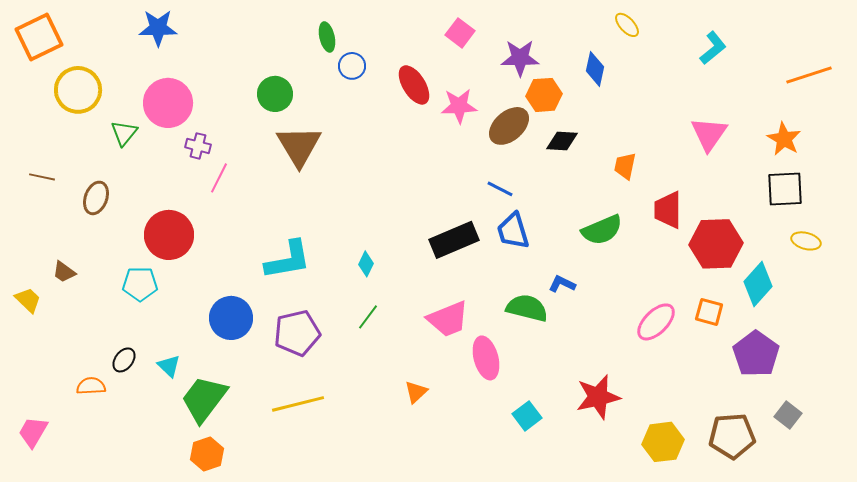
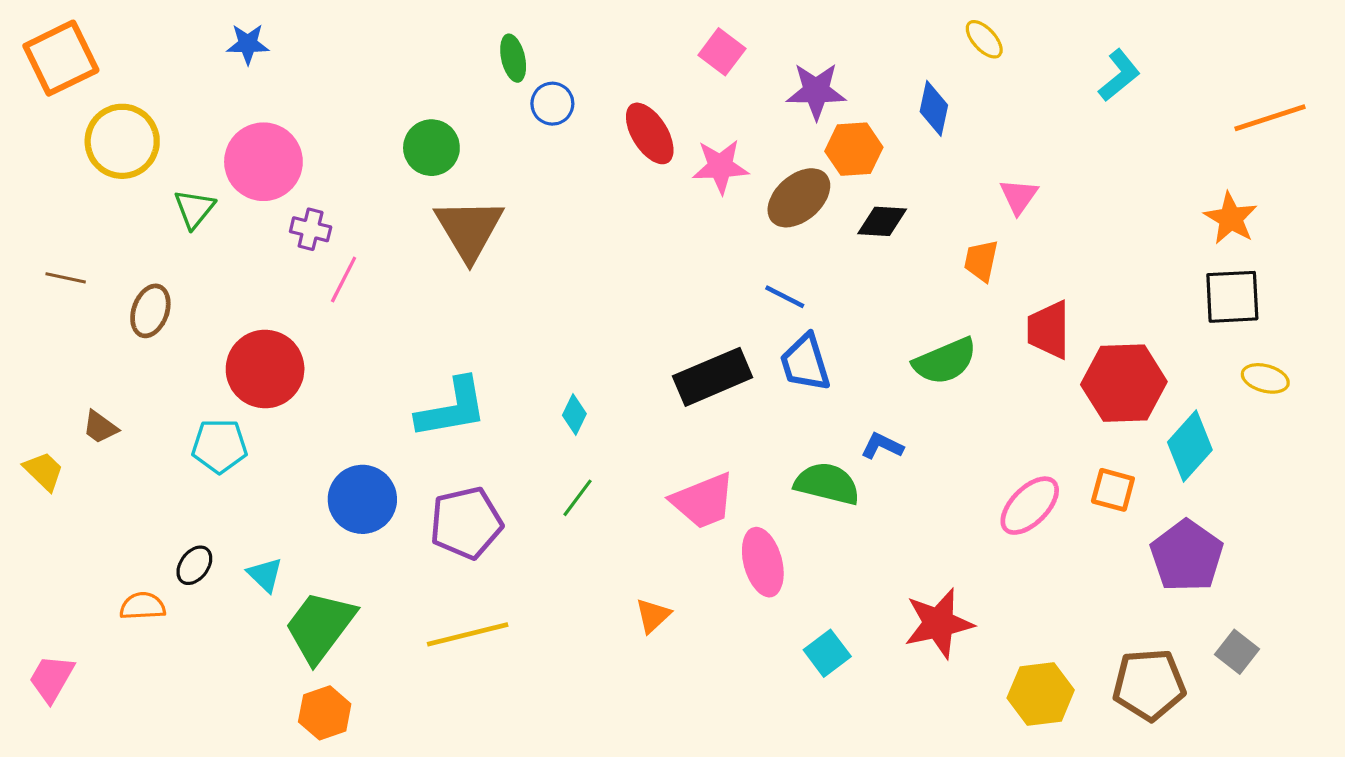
blue star: (158, 28) -> (248, 44), size x0.7
pink triangle: (709, 134) -> (1019, 196), moved, size x0.7

